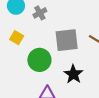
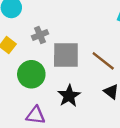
gray cross: (40, 13) -> (40, 35), moved

